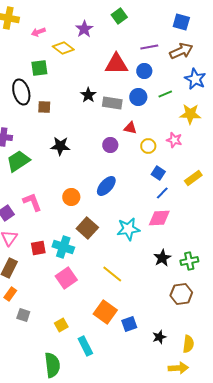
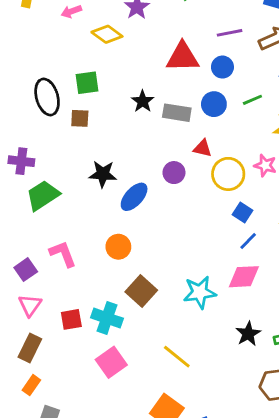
green square: (39, 68) -> (87, 83), moved
yellow circle: (148, 146) -> (228, 174), size x1.5
blue ellipse: (106, 186) -> (134, 197), moved

